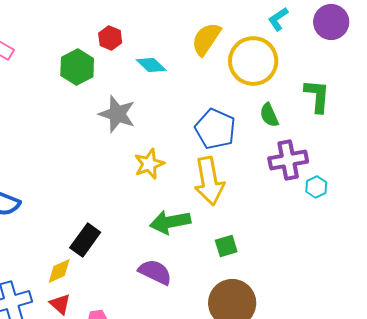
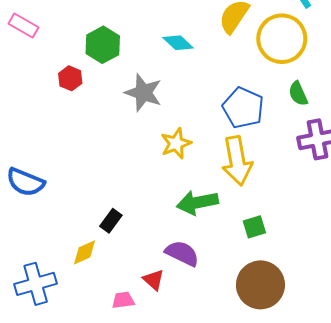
red hexagon: (110, 38) -> (70, 78), moved
black rectangle: (85, 240) -> (111, 221), size x0.7
red triangle: (60, 304) -> (154, 280), moved

